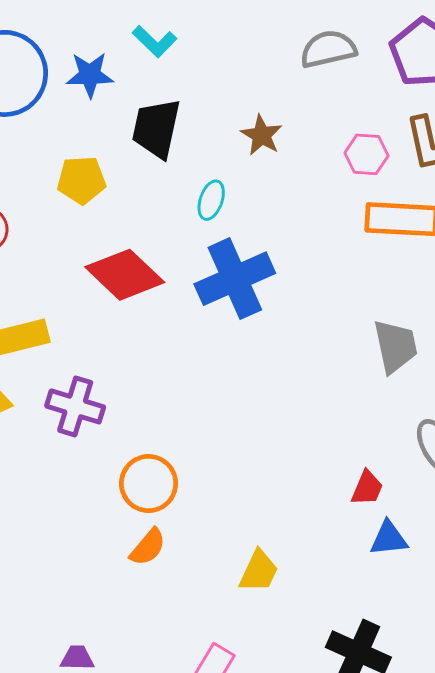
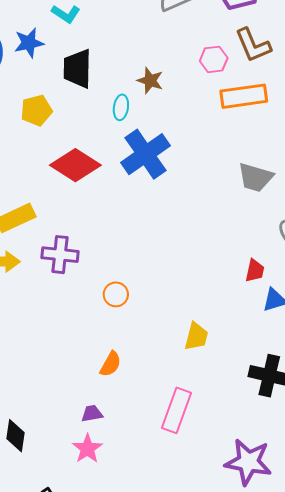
brown star: (262, 135) -> (150, 81), moved
gray trapezoid: (395, 346) -> (255, 177), turned 129
orange circle: (149, 484) -> (116, 294), size x0.7
orange semicircle: (148, 547) -> (111, 364), moved

